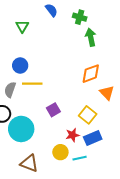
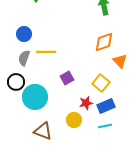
blue circle: (20, 65) -> (24, 34), moved
cyan line: (80, 158) -> (105, 126), moved

